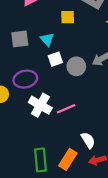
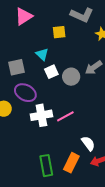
gray square: (20, 39) -> (16, 67), moved
purple ellipse: (25, 79) -> (25, 93), turned 45
white cross: (40, 105) -> (41, 115), turned -35

